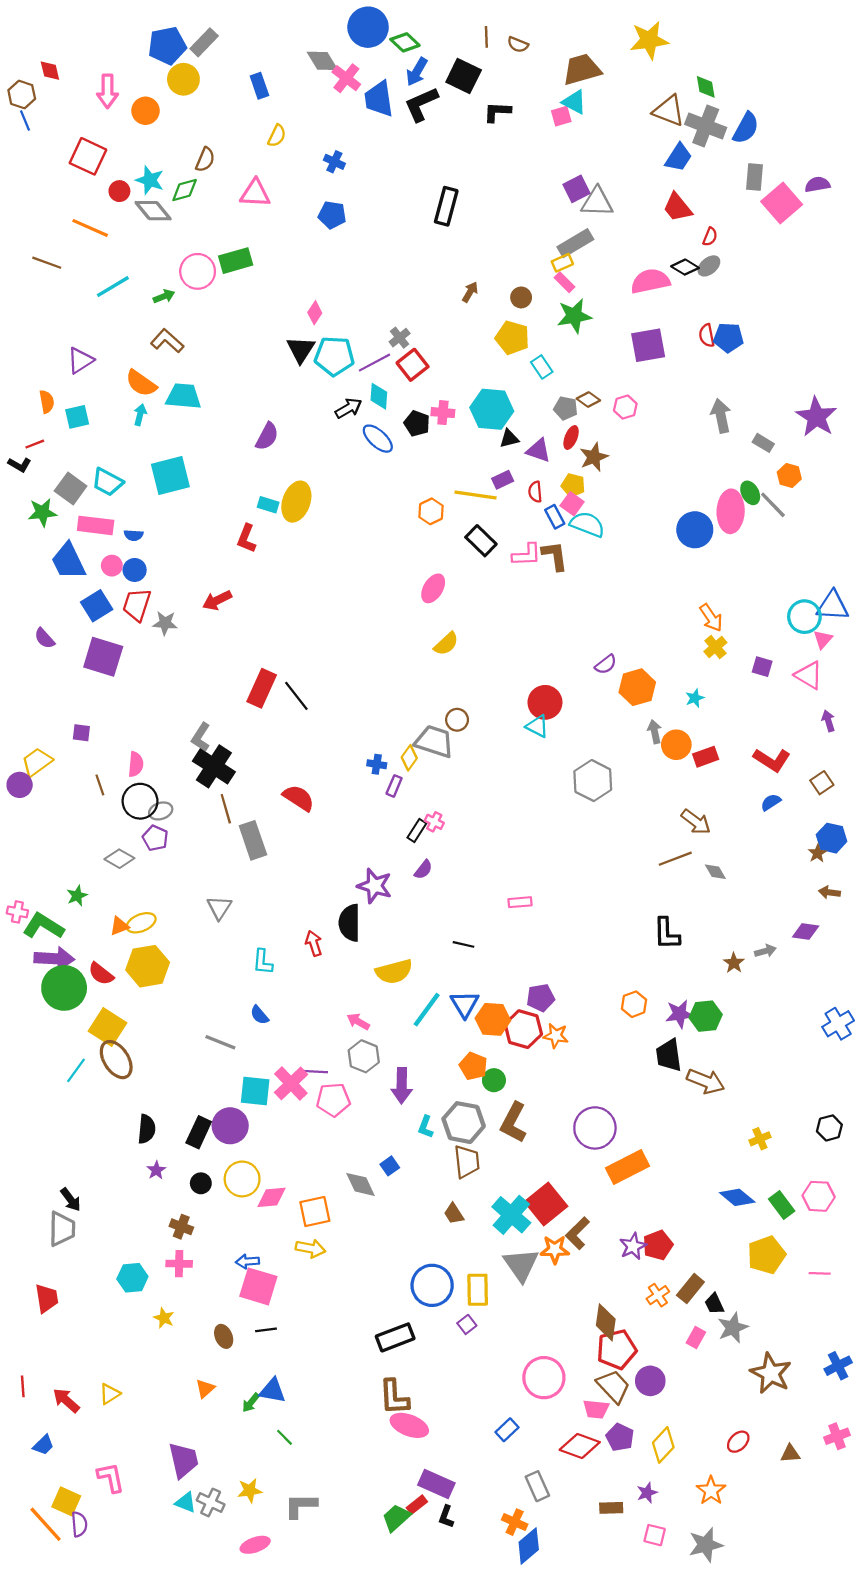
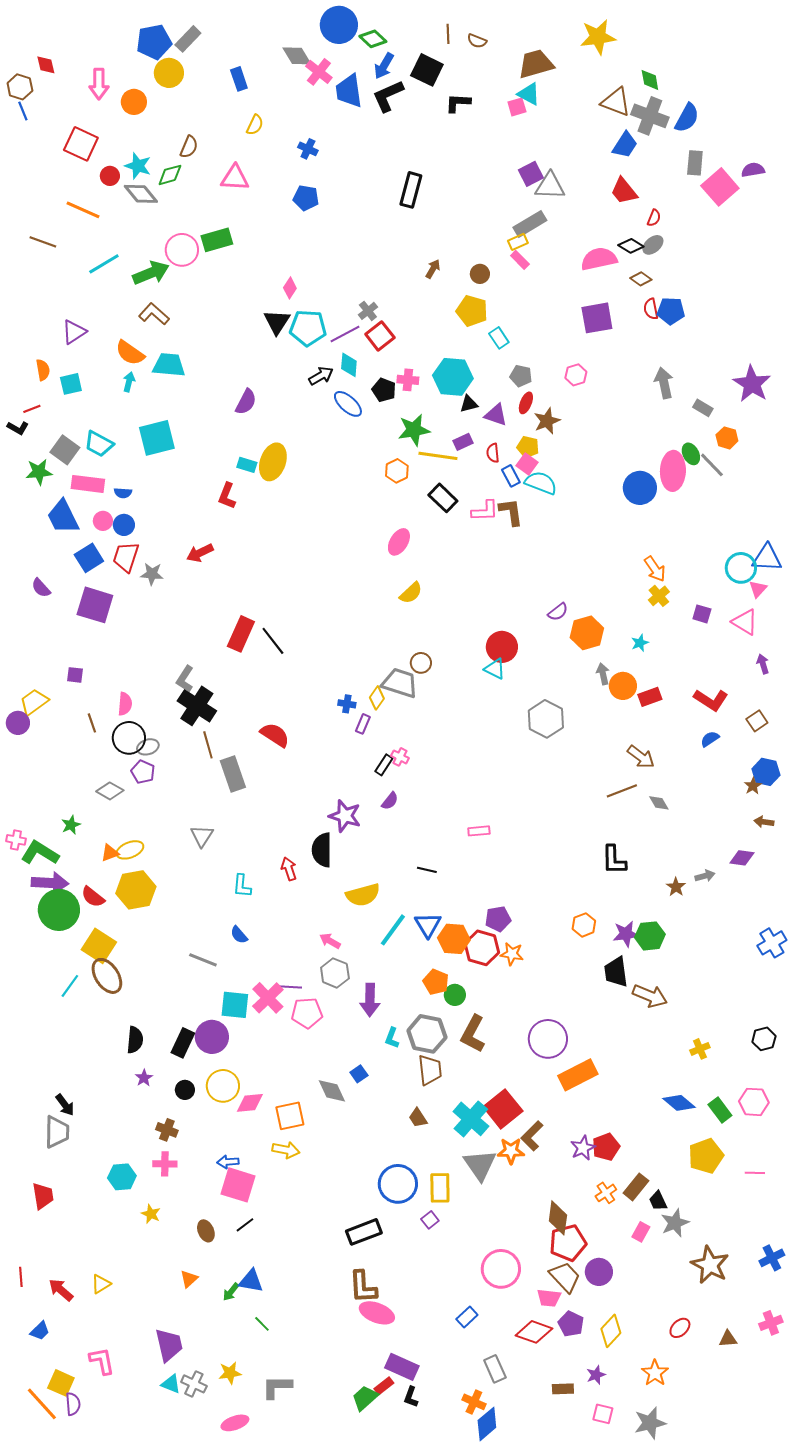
green arrow: (164, 296) -> (151, 273), size x1.8
green star: (574, 316) -> (414, 430), moved
brown diamond: (588, 400) -> (641, 279), moved
black line: (266, 1330) -> (245, 1225), turned -30

